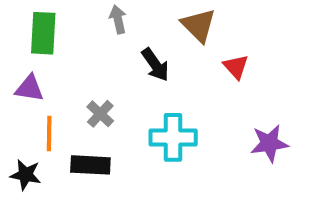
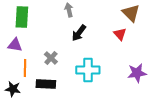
gray arrow: (118, 19) -> (69, 10), moved
brown triangle: (199, 25) -> (131, 13), moved
black arrow: (155, 65) -> (79, 33), turned 72

